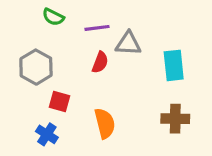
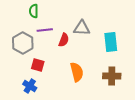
green semicircle: (53, 17) -> (34, 11), turned 64
purple line: (97, 28) -> (45, 30), moved
orange semicircle: (105, 123) -> (77, 72), moved

